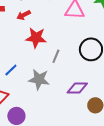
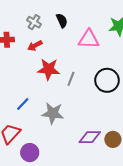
gray line: (56, 56) -> (71, 79), moved
purple diamond: (77, 88) -> (90, 137), moved

